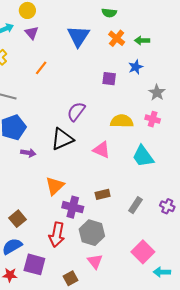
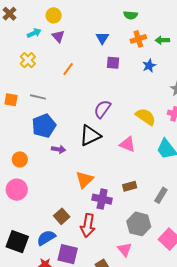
blue triangle: (78, 36) -> (102, 38), size x0.6
orange cross: (117, 38) -> (138, 39), turned 35
blue star: (136, 67) -> (149, 66), moved
purple square: (109, 79) -> (113, 63), moved
yellow semicircle: (122, 121) -> (146, 117), turned 35
brown square: (17, 219) -> (62, 216), moved
gray hexagon: (92, 233) -> (139, 224), moved

